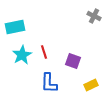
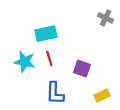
cyan rectangle: (15, 27) -> (46, 34), moved
cyan star: (22, 55) -> (25, 62), turned -30

